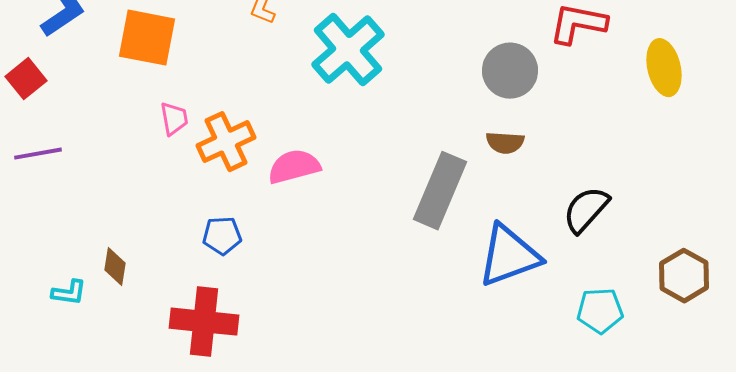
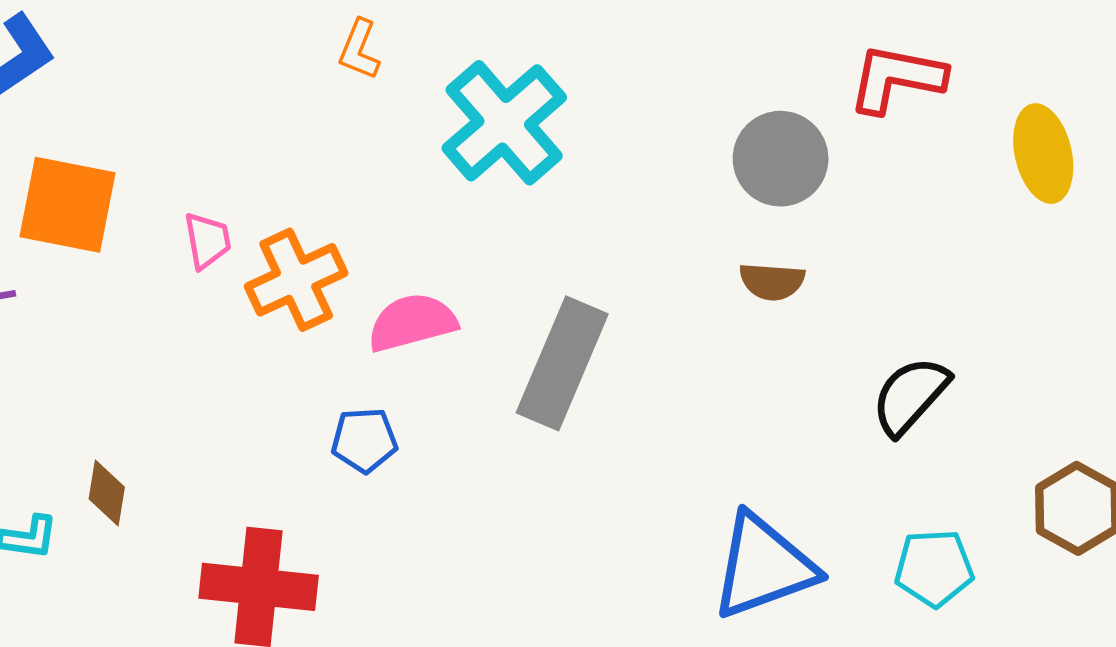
orange square: (147, 38) -> (67, 205), moved
gray rectangle: (440, 191) -> (562, 363), moved
blue pentagon: (222, 236) -> (364, 440), moved
blue triangle: (509, 256) -> (763, 566), moved

